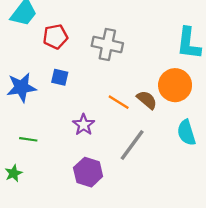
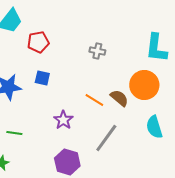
gray cross: (107, 44) -> (97, 51), moved, size x0.6

